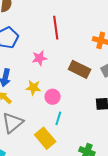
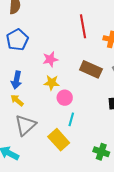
red line: (56, 28) -> (83, 26), moved
yellow star: (33, 88) -> (52, 83), moved

